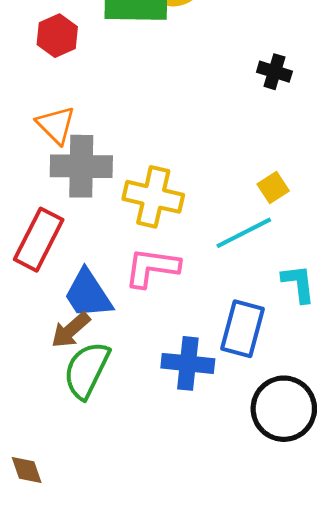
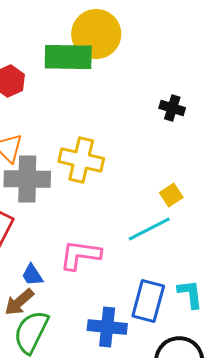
yellow cross: (153, 197) -> (81, 160), moved
cyan L-shape: (298, 283) -> (190, 294), moved
blue trapezoid: (88, 294) -> (32, 275), size x0.6

